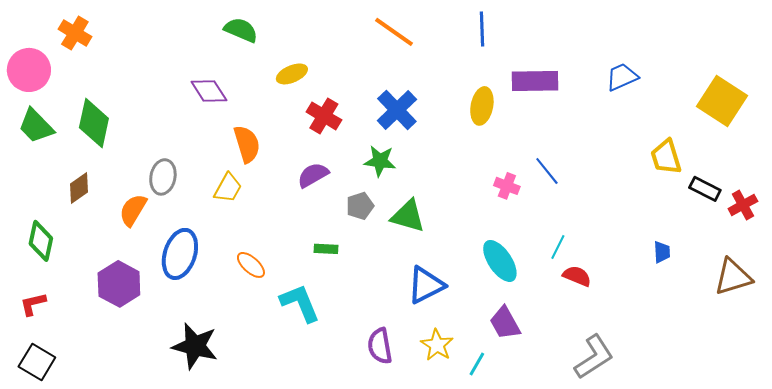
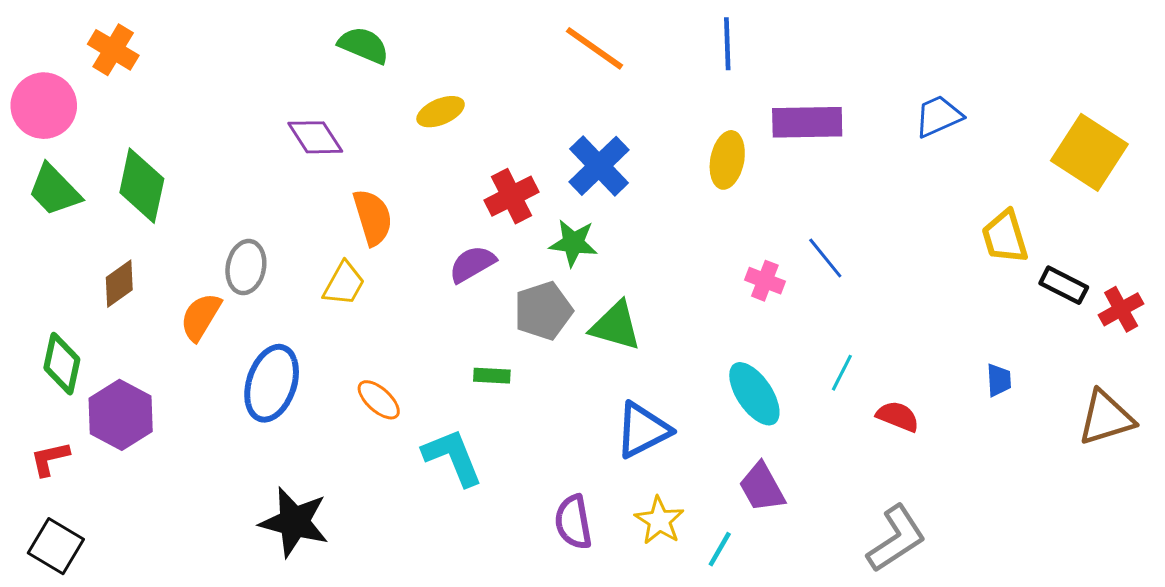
red cross: (324, 116) -> (511, 196), moved, turned 32
gray pentagon: (360, 206) -> (543, 311), size x1.4
red semicircle: (577, 276) -> (898, 416), moved
purple hexagon: (119, 284) -> (121, 415), moved

